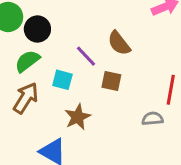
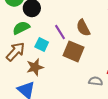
brown square: (111, 81) -> (73, 51), size x1.5
brown star: (78, 117) -> (35, 67), moved

